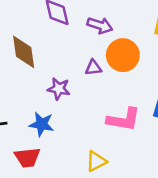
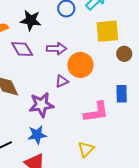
purple star: (59, 89) -> (41, 105), size x1.4

